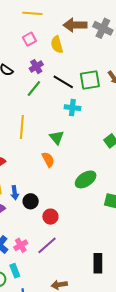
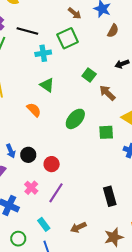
green square: (90, 80) -> (68, 38), moved
green triangle: (57, 138) -> (47, 85), moved
pink cross: (21, 245) -> (31, 188), moved
cyan rectangle: (15, 271) -> (44, 224), moved

